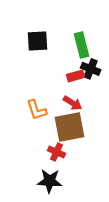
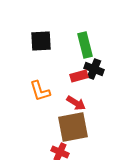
orange L-shape: (37, 110) -> (40, 91), moved

